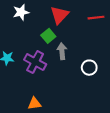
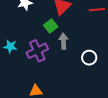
purple cross: (35, 62) -> (37, 51), turned 35

